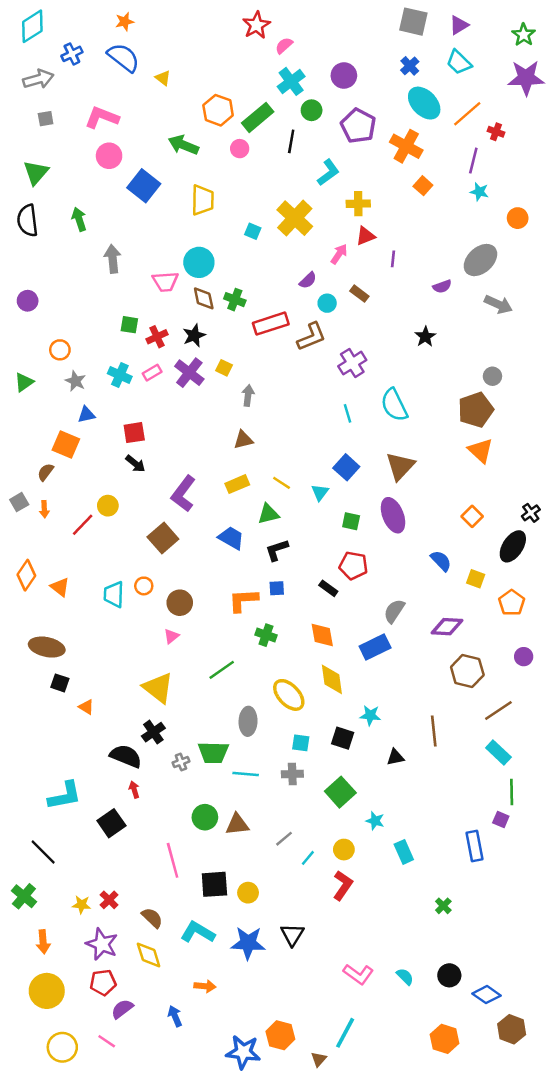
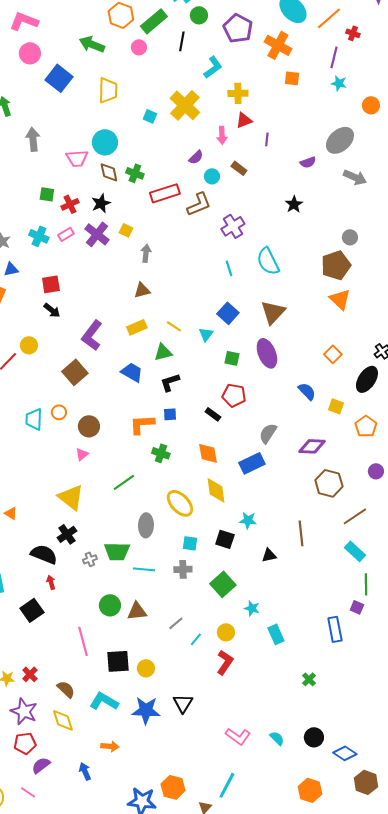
orange square: (423, 186) -> (292, 78), turned -35
pink arrow: (339, 254) -> (222, 135), turned 144

